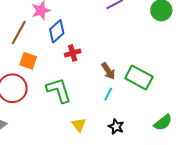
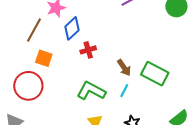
green L-shape: (59, 90) -> (91, 91), moved, turned -44

